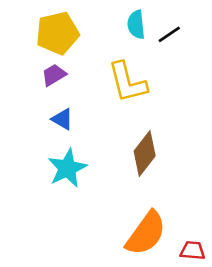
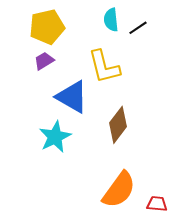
blue triangle: (62, 119) -> (72, 97), moved, size x1.8

